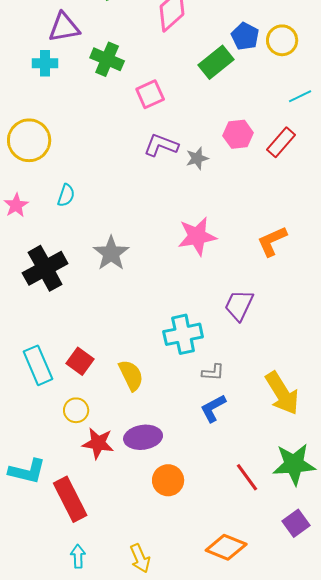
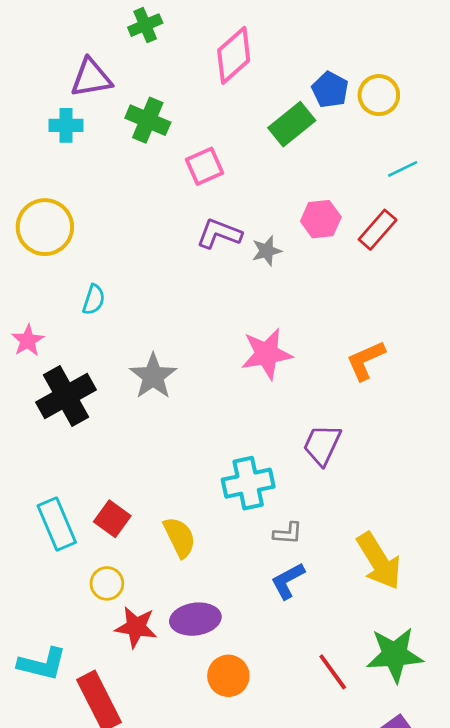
pink star: (16, 205) -> (28, 341), moved

